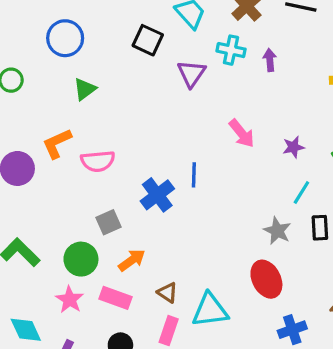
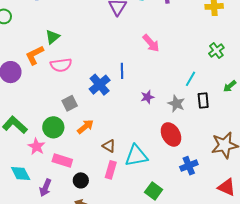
green triangle: (85, 89) -> (53, 37), moved
purple star: (293, 147) -> (147, 97), moved
pink rectangle: (115, 298) -> (62, 161), moved
pink star: (70, 300) -> (36, 146), moved

